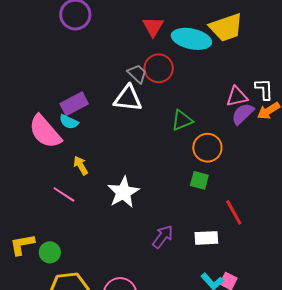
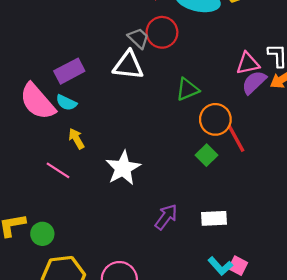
cyan semicircle: (69, 122) -> (66, 103), moved
green square: (199, 180) -> (206, 155), turned 30
red line: (234, 212) -> (236, 138), moved

